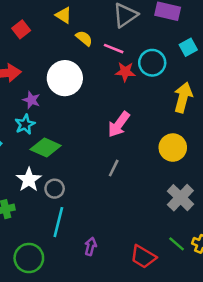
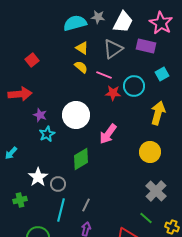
yellow triangle: (64, 15) -> (82, 48), moved
white circle: (65, 78) -> (76, 115), moved
cyan star: (25, 124) -> (47, 134), moved
green diamond: (46, 148) -> (81, 159), moved, turned -55
gray line: (114, 168) -> (86, 205), moved
green line: (177, 244) -> (146, 218), moved

